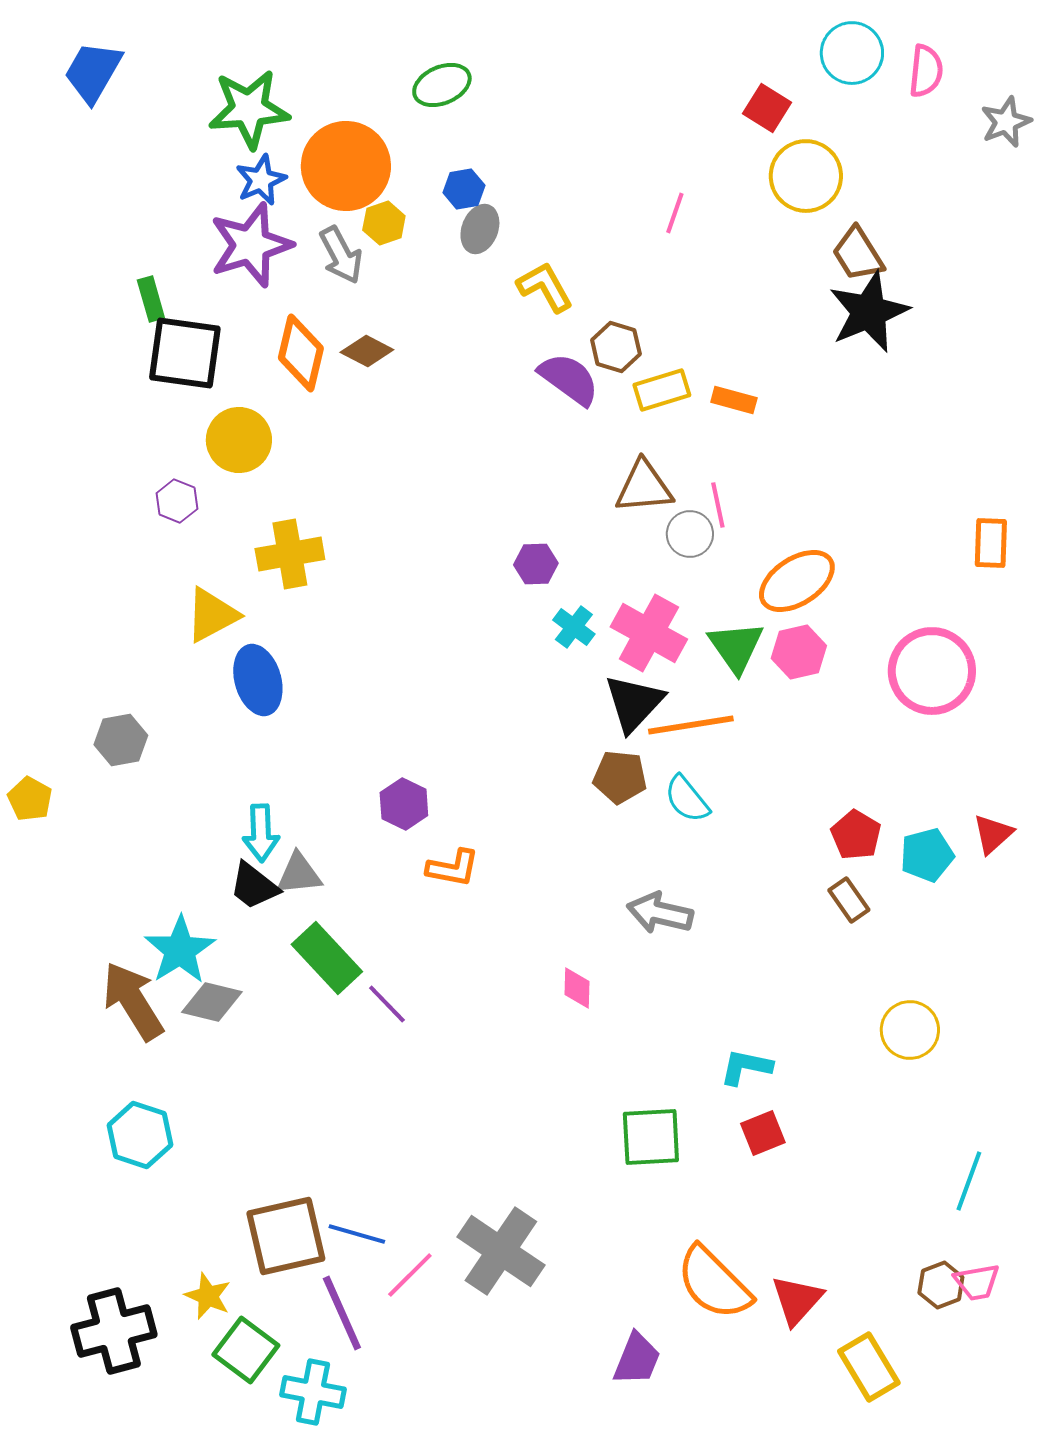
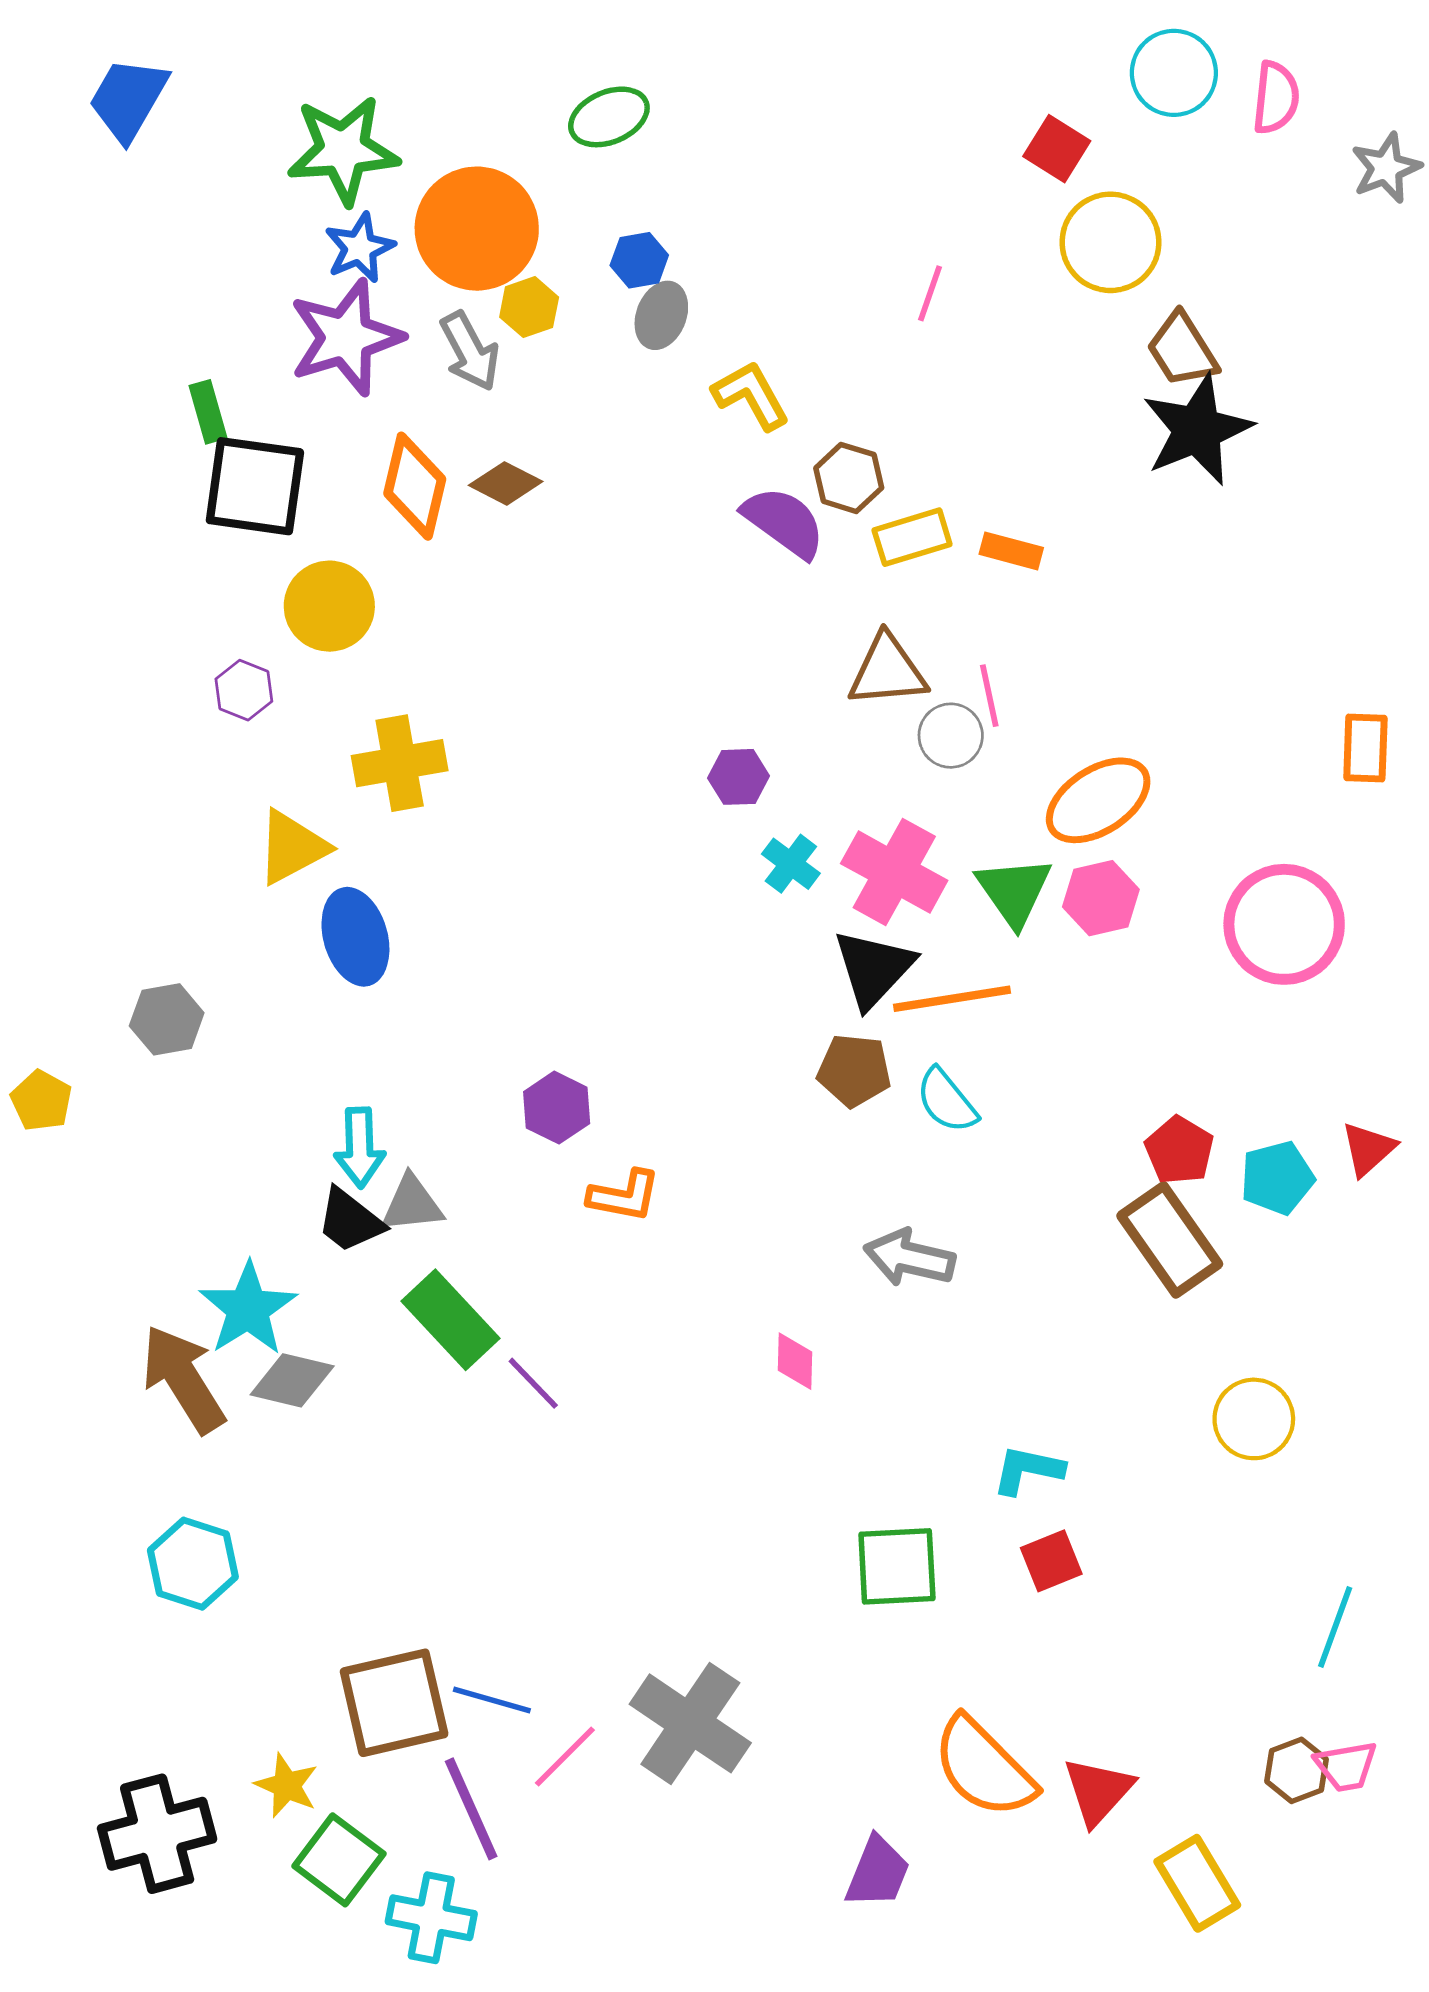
brown rectangle: (849, 900) -> (1170, 1240), size x1.8

